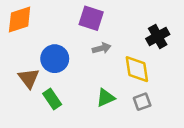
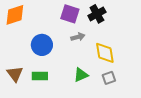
black cross: (158, 36) -> (97, 14), moved
brown triangle: (29, 78) -> (15, 74), moved
green rectangle: (52, 99) -> (40, 76), turned -56

